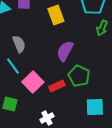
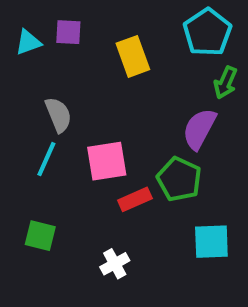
purple semicircle: (65, 51) -> (199, 129), moved
cyan line: (13, 66) -> (46, 159), turned 60
pink square: (33, 82) -> (107, 161), moved, turned 35

